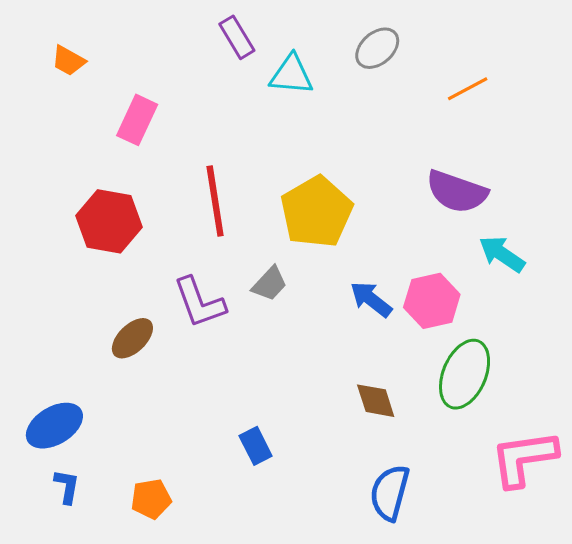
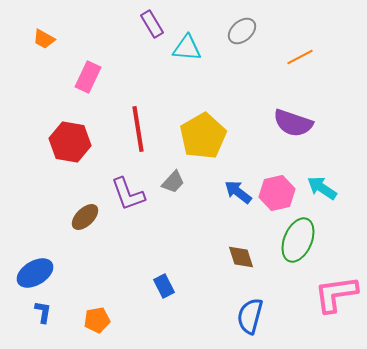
cyan arrow: (502, 254) -> (322, 188), moved

